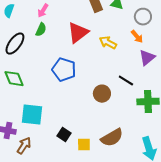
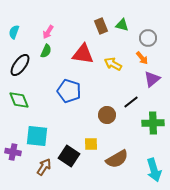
red triangle: (78, 33) -> (83, 54), turned 45
black line: (126, 81) -> (131, 102), turned -70
black square: (64, 135) -> (69, 156), size x1.5
yellow square: (84, 145) -> (91, 144), moved
brown arrow: (24, 146) -> (44, 167), moved

